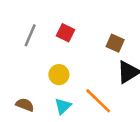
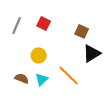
brown semicircle: (25, 105) -> (22, 78), moved

